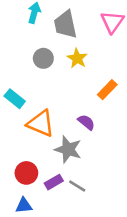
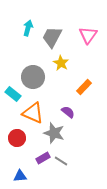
gray trapezoid: (65, 24) -> (52, 37), turned 40
gray circle: (43, 58) -> (33, 77), moved, size x1.5
red circle: (26, 173) -> (17, 138), moved

